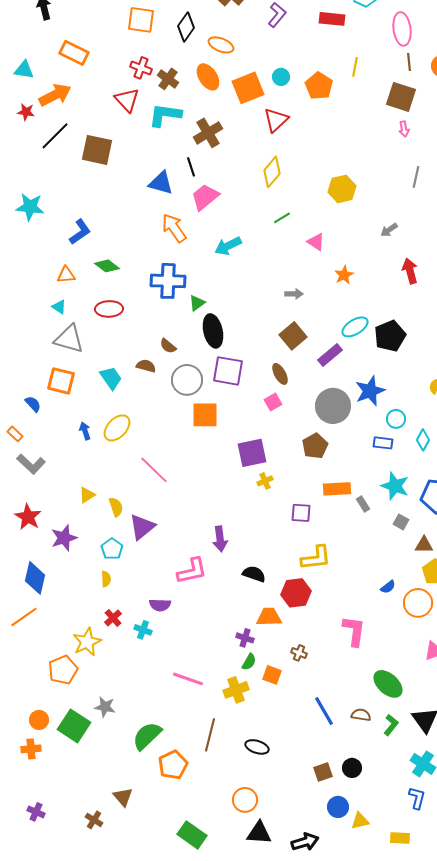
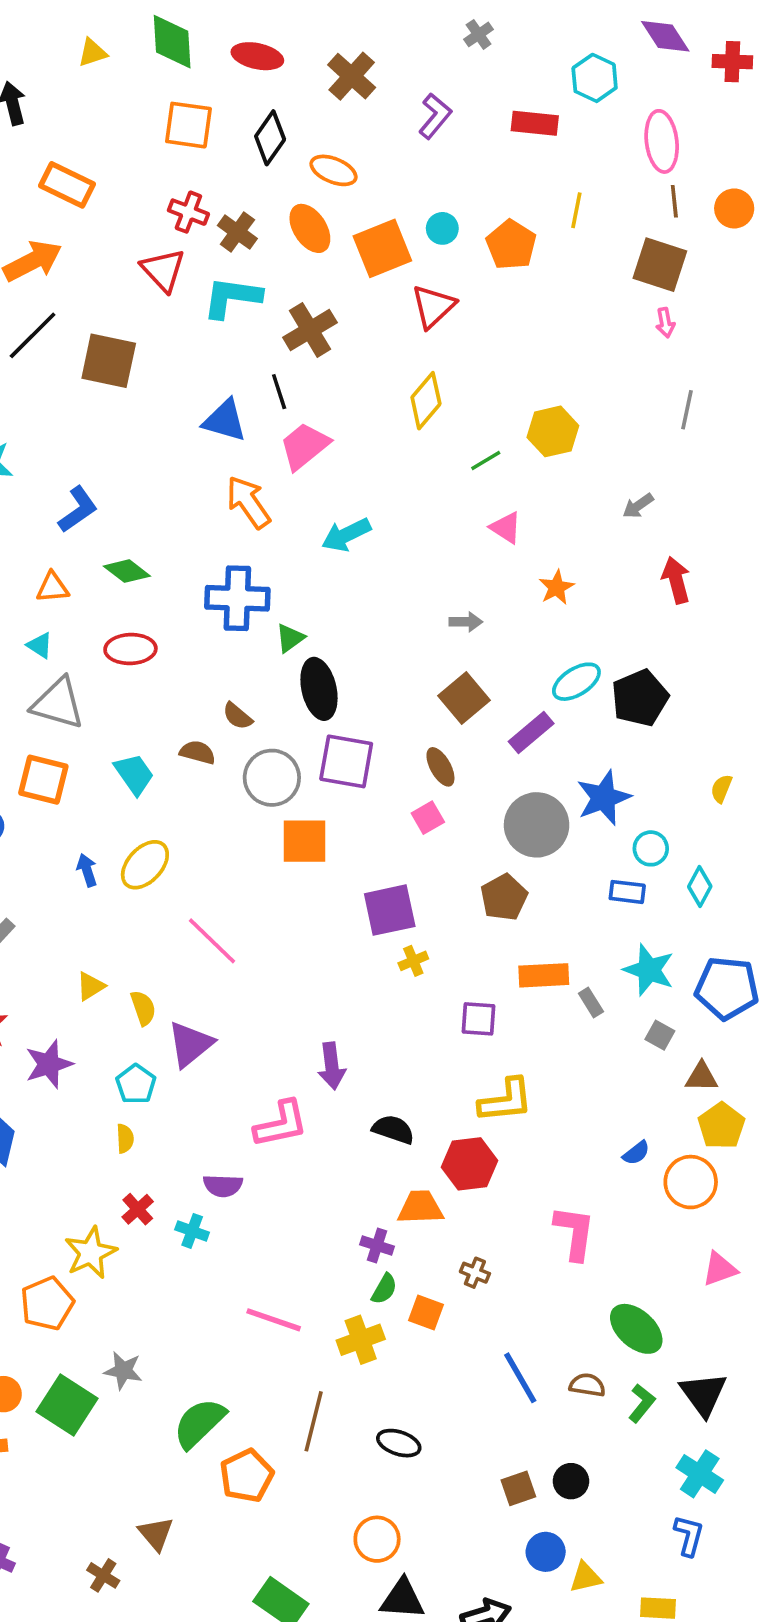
green line: (282, 218) -> (486, 460), moved

